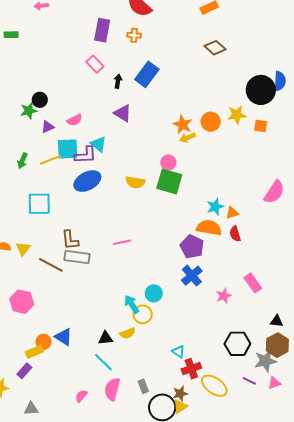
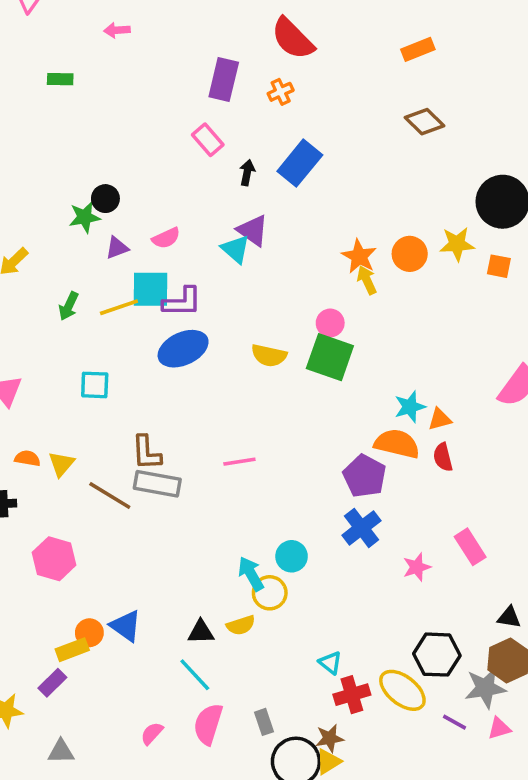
orange cross: (134, 35) -> (281, 92), turned -32
yellow arrow: (188, 138) -> (367, 280), turned 84
cyan triangle: (99, 144) -> (236, 249), moved
cyan square: (39, 204) -> (95, 385), size x0.7
yellow ellipse: (214, 386) -> (402, 690), moved

